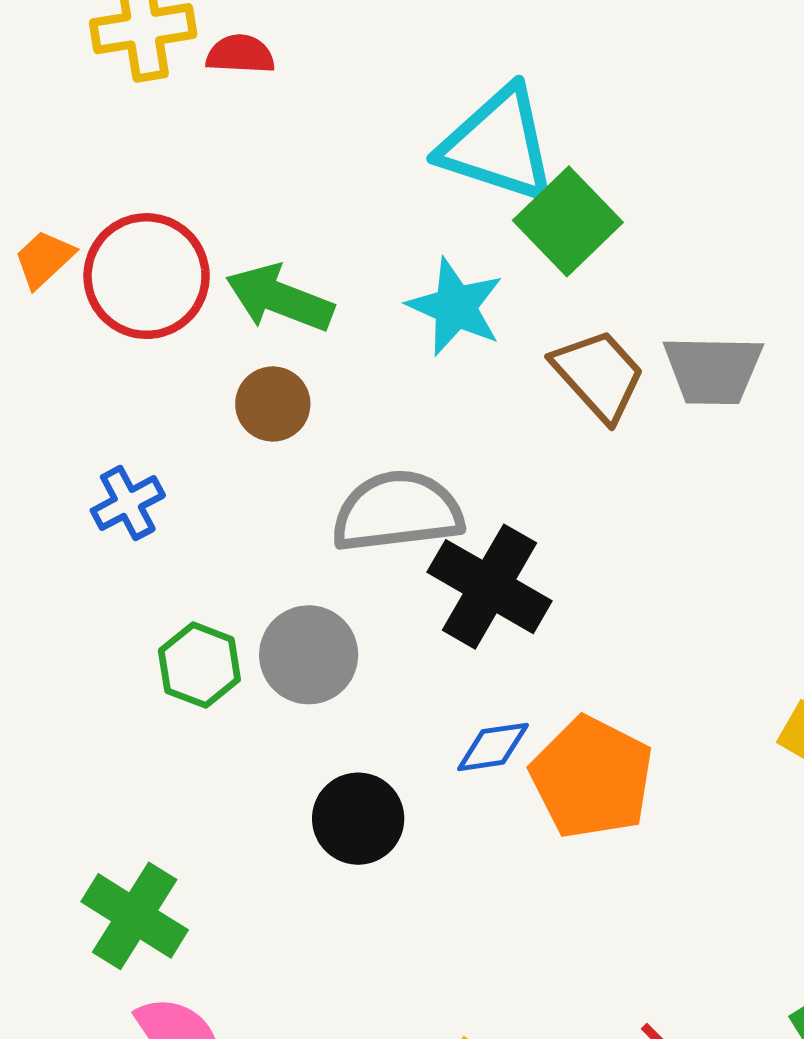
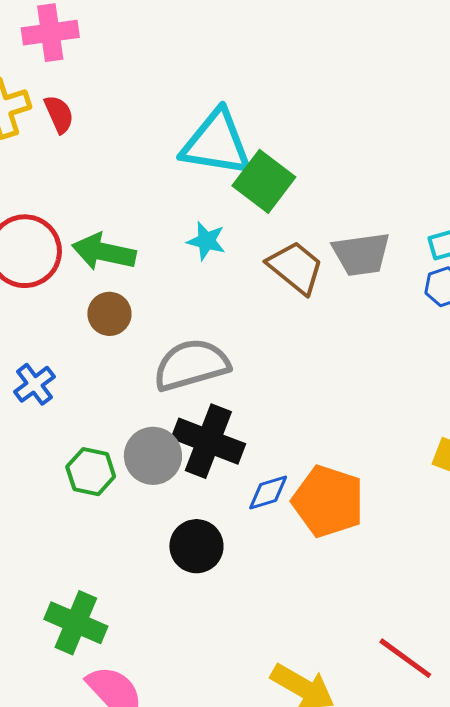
red semicircle: (240, 54) -> (59, 114), turned 72
cyan star: (455, 307) -> (206, 241), size x0.7
black cross: (489, 587) -> (208, 441), moved

